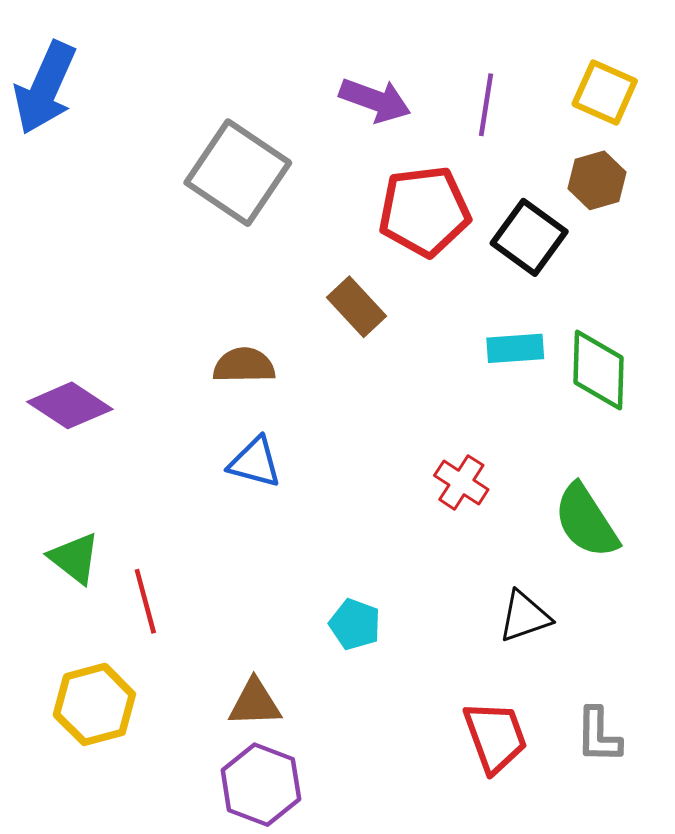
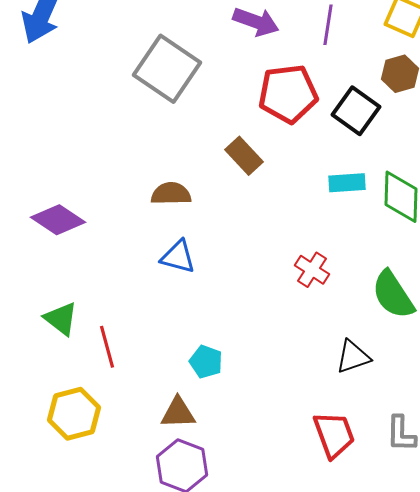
cyan pentagon: (355, 624) -> (206, 362), moved

